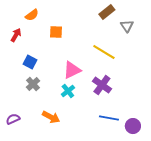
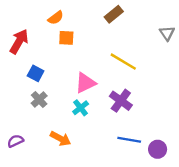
brown rectangle: (107, 12) -> (114, 14), moved
orange semicircle: (32, 15) -> (56, 18), moved
gray triangle: (127, 26) -> (167, 33), moved
red arrow: (16, 35) -> (19, 41), size x1.5

